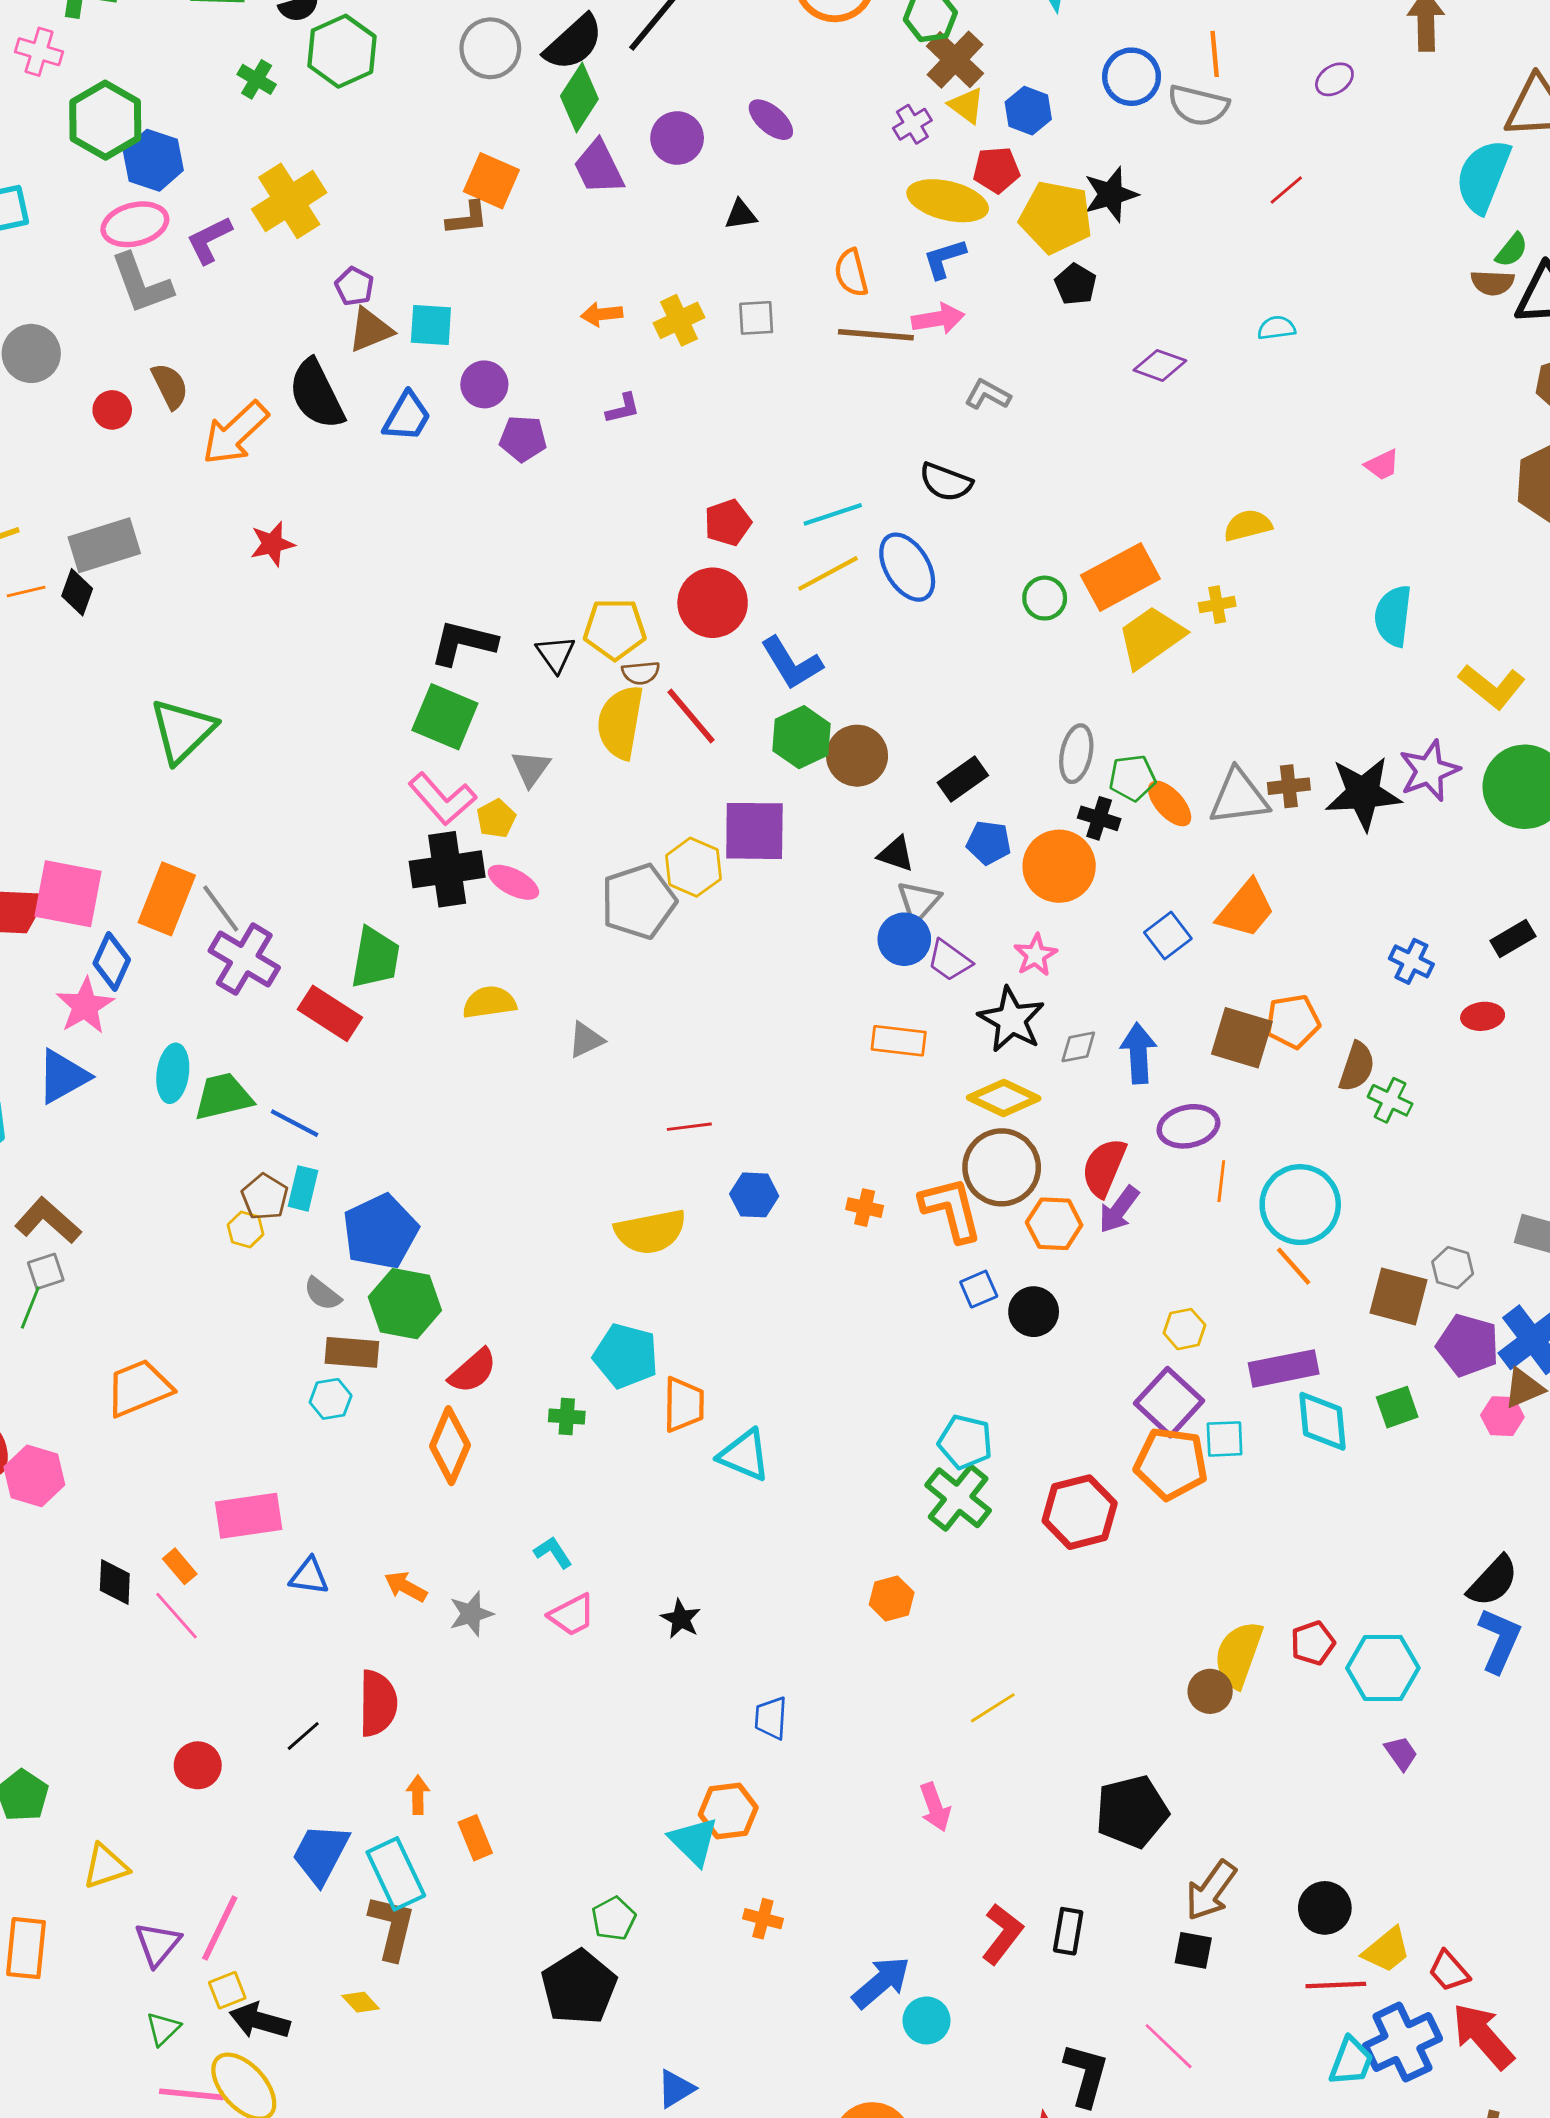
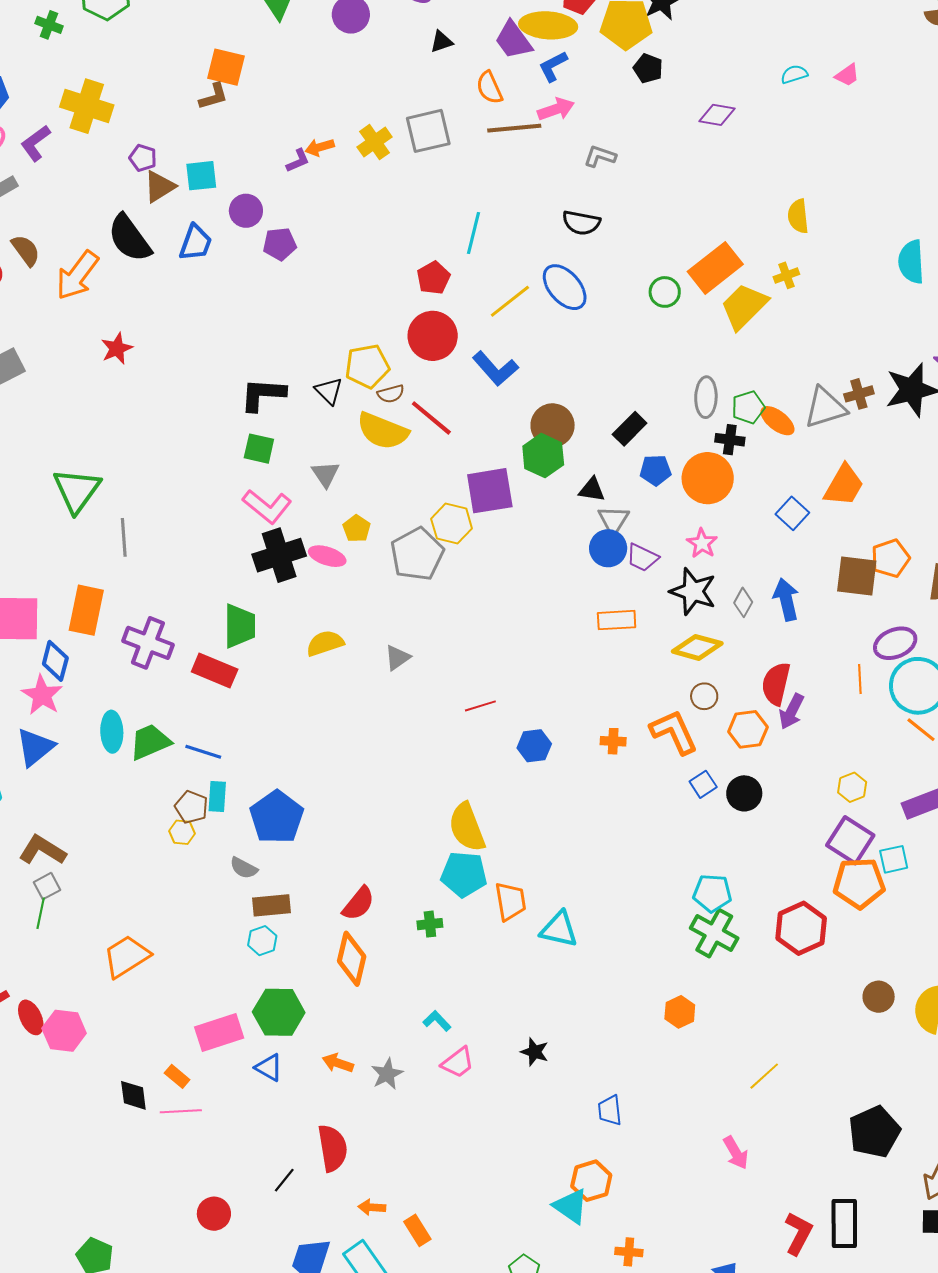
purple trapezoid: (599, 167) -> (513, 40), moved
yellow cross: (289, 201) -> (87, 106), turned -30
black triangle: (741, 215) -> (441, 42), moved
gray square: (756, 318) -> (428, 131), size x1.6
purple L-shape: (623, 408) -> (298, 161), moved
pink trapezoid: (1382, 465) -> (847, 75), moved
cyan line: (833, 514) -> (473, 233), moved, turned -48
yellow semicircle: (1248, 525) -> (798, 216), turned -72
green square: (445, 717) -> (259, 449), size x0.7
yellow semicircle: (620, 722) -> (383, 431), turned -68
green hexagon: (802, 737) -> (543, 456), moved
yellow pentagon: (496, 818) -> (357, 528), moved
gray line: (221, 909) -> (124, 537), moved, turned 42
gray diamond: (1078, 1047) -> (743, 602), turned -40
purple ellipse: (1188, 1126) -> (895, 643), moved
brown circle: (1002, 1167) -> (704, 696), size x0.5
yellow semicircle: (650, 1232) -> (467, 827), moved, turned 90
green hexagon: (405, 1304) -> (279, 1012), moved
blue triangle: (309, 1576) -> (269, 1067), turned 32
pink line: (177, 1616) -> (181, 1111), turned -42
brown circle: (1210, 1691) -> (879, 997), moved
orange arrow: (418, 1795) -> (372, 1207), turned -76
black rectangle: (1068, 1931) -> (844, 1223), size x1.5

